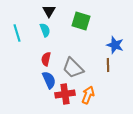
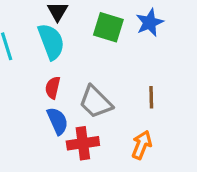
cyan semicircle: (45, 30) -> (51, 42), size x1.6
blue star: (115, 45) -> (150, 23), moved, turned 30
orange arrow: (88, 95) -> (142, 145), moved

